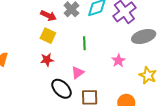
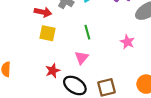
red star: (47, 60) -> (53, 71), moved
pink triangle: (78, 73) -> (82, 58), moved

